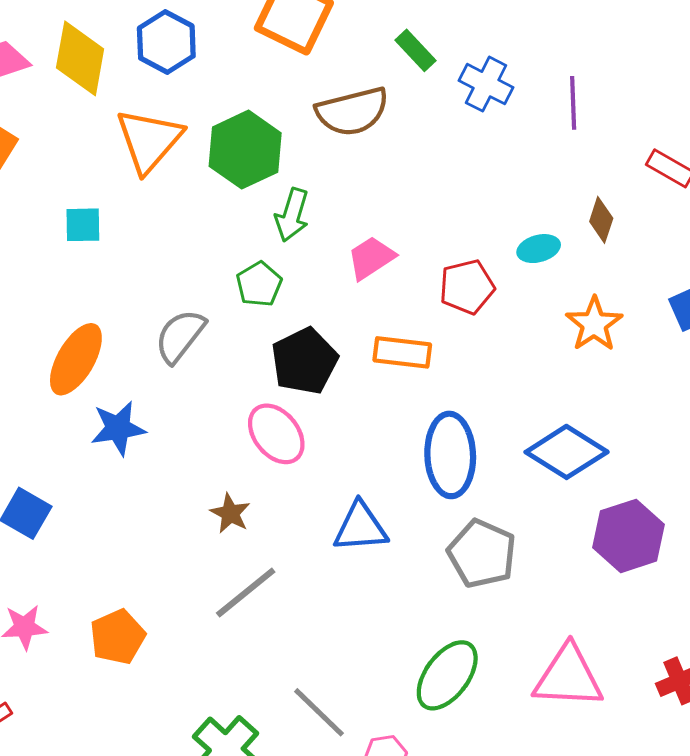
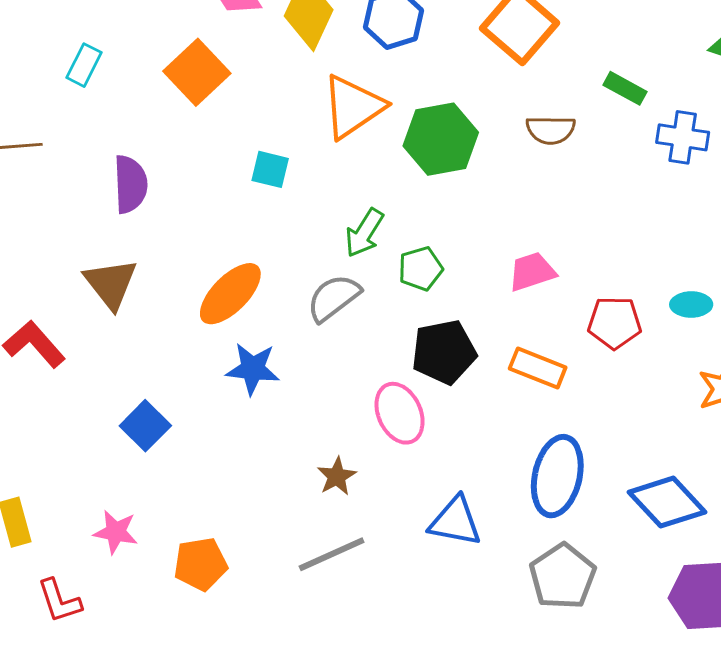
green rectangle: (416, 50) -> (625, 88), turned -33
blue cross: (486, 84) -> (683, 137), turned -33
brown semicircle: (352, 111) -> (551, 130), size x0.7
green arrow: (292, 215) -> (364, 233), moved

